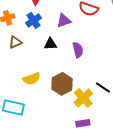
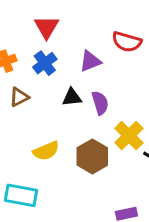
purple semicircle: (78, 50) -> (100, 103), moved
yellow cross: (83, 98) -> (129, 136), moved

